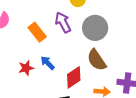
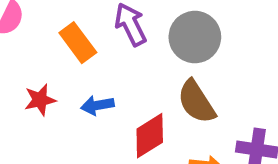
blue arrow: (48, 63) -> (97, 105), turned -56
red star: (26, 68) -> (40, 100), moved

